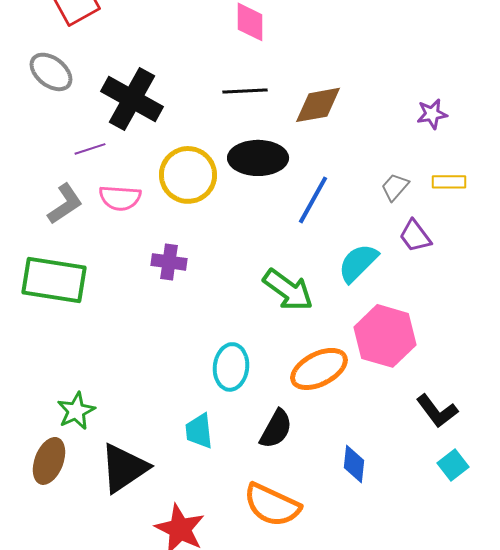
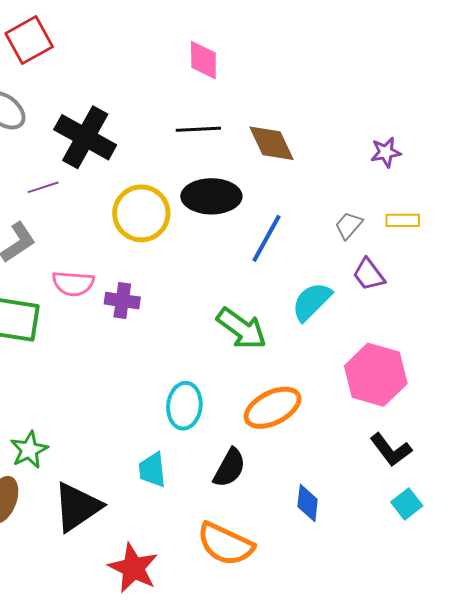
brown diamond: (318, 105) -> (272, 143), turned 75
pink semicircle: (120, 198) -> (73, 284), moved
pink hexagon: (385, 336) -> (376, 375), moved

